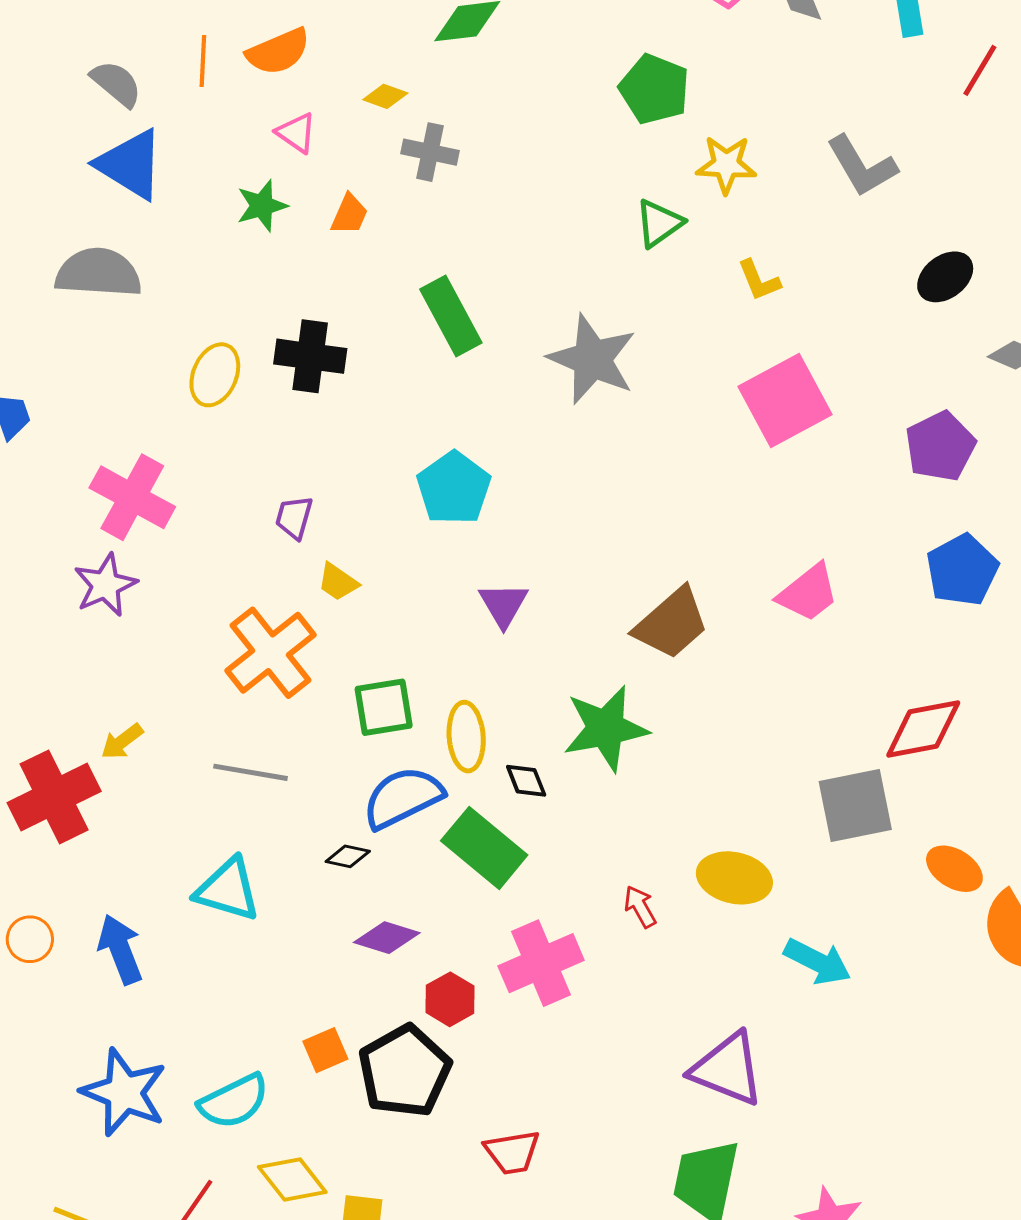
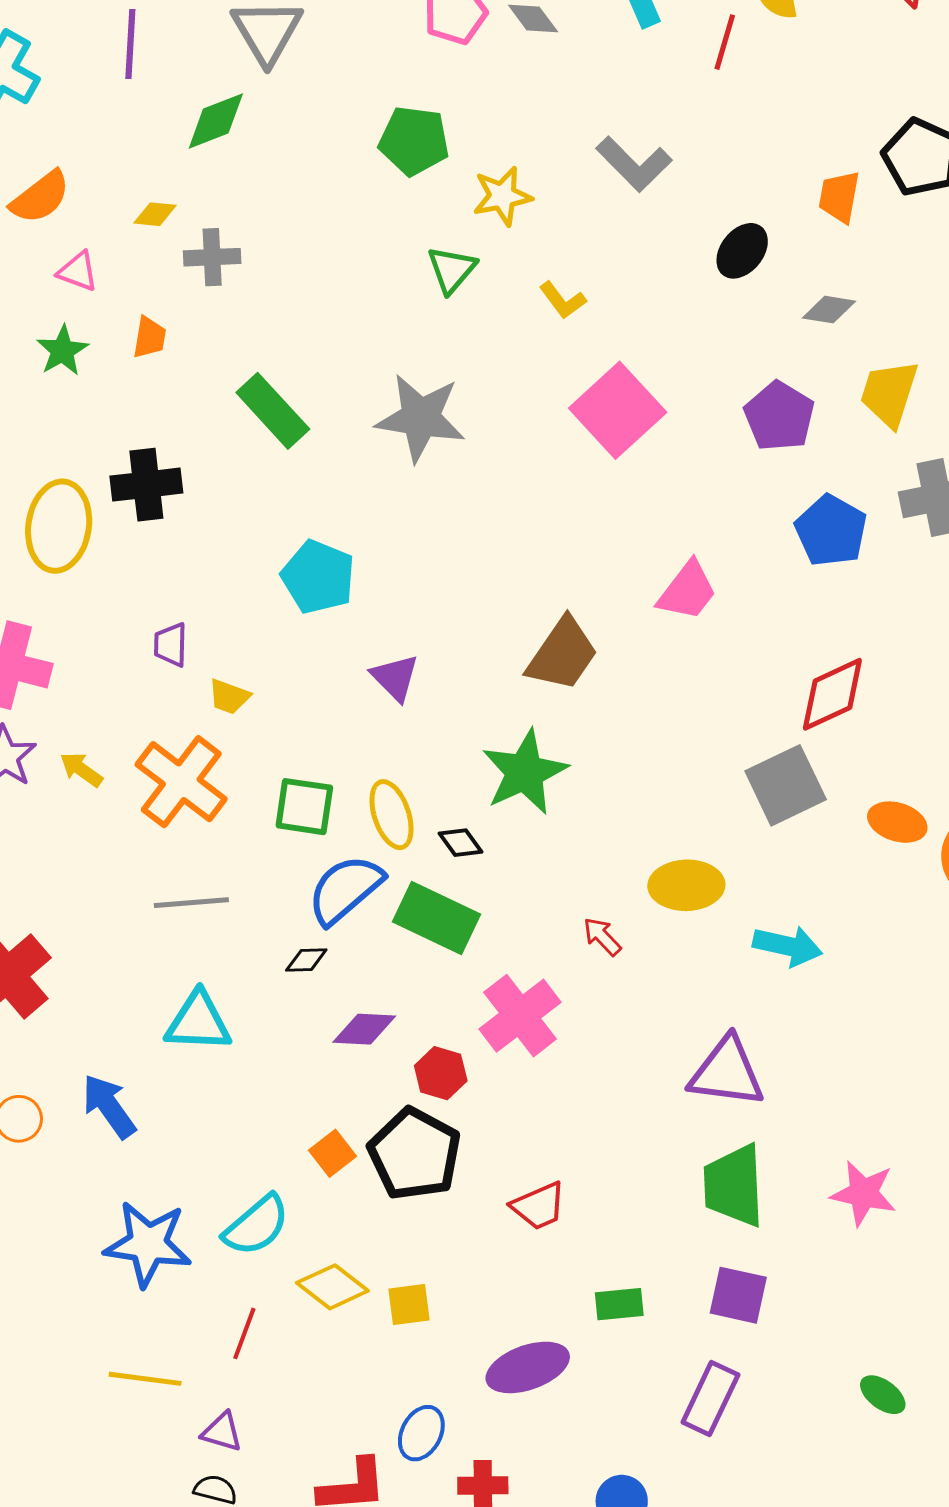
yellow ellipse: (215, 375) -> (59, 526), size x1.4
green square: (384, 707) -> (304, 807), turned 32
yellow arrow: (122, 741) -> (81, 770), moved, turned 87

